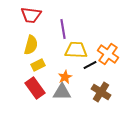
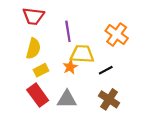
orange cross: (108, 54) -> (117, 35), moved
black line: (90, 65) -> (106, 70), moved
orange star: (65, 77) -> (70, 67), moved

